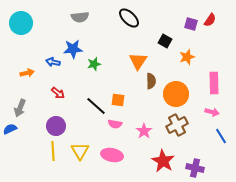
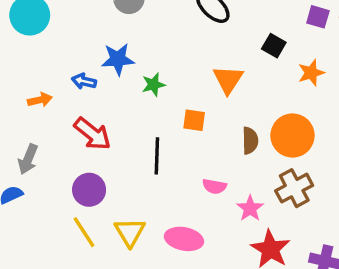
brown semicircle: (151, 81) -> (250, 141), moved
red arrow: (58, 93) -> (92, 134), size x1.6
orange square: (118, 100) -> (194, 120), moved
black line: (96, 106) -> (157, 156), turned 50
pink semicircle: (115, 124) -> (214, 186), moved
pink star: (144, 131) -> (250, 208), moved
yellow line: (53, 151) -> (84, 232), turned -30

